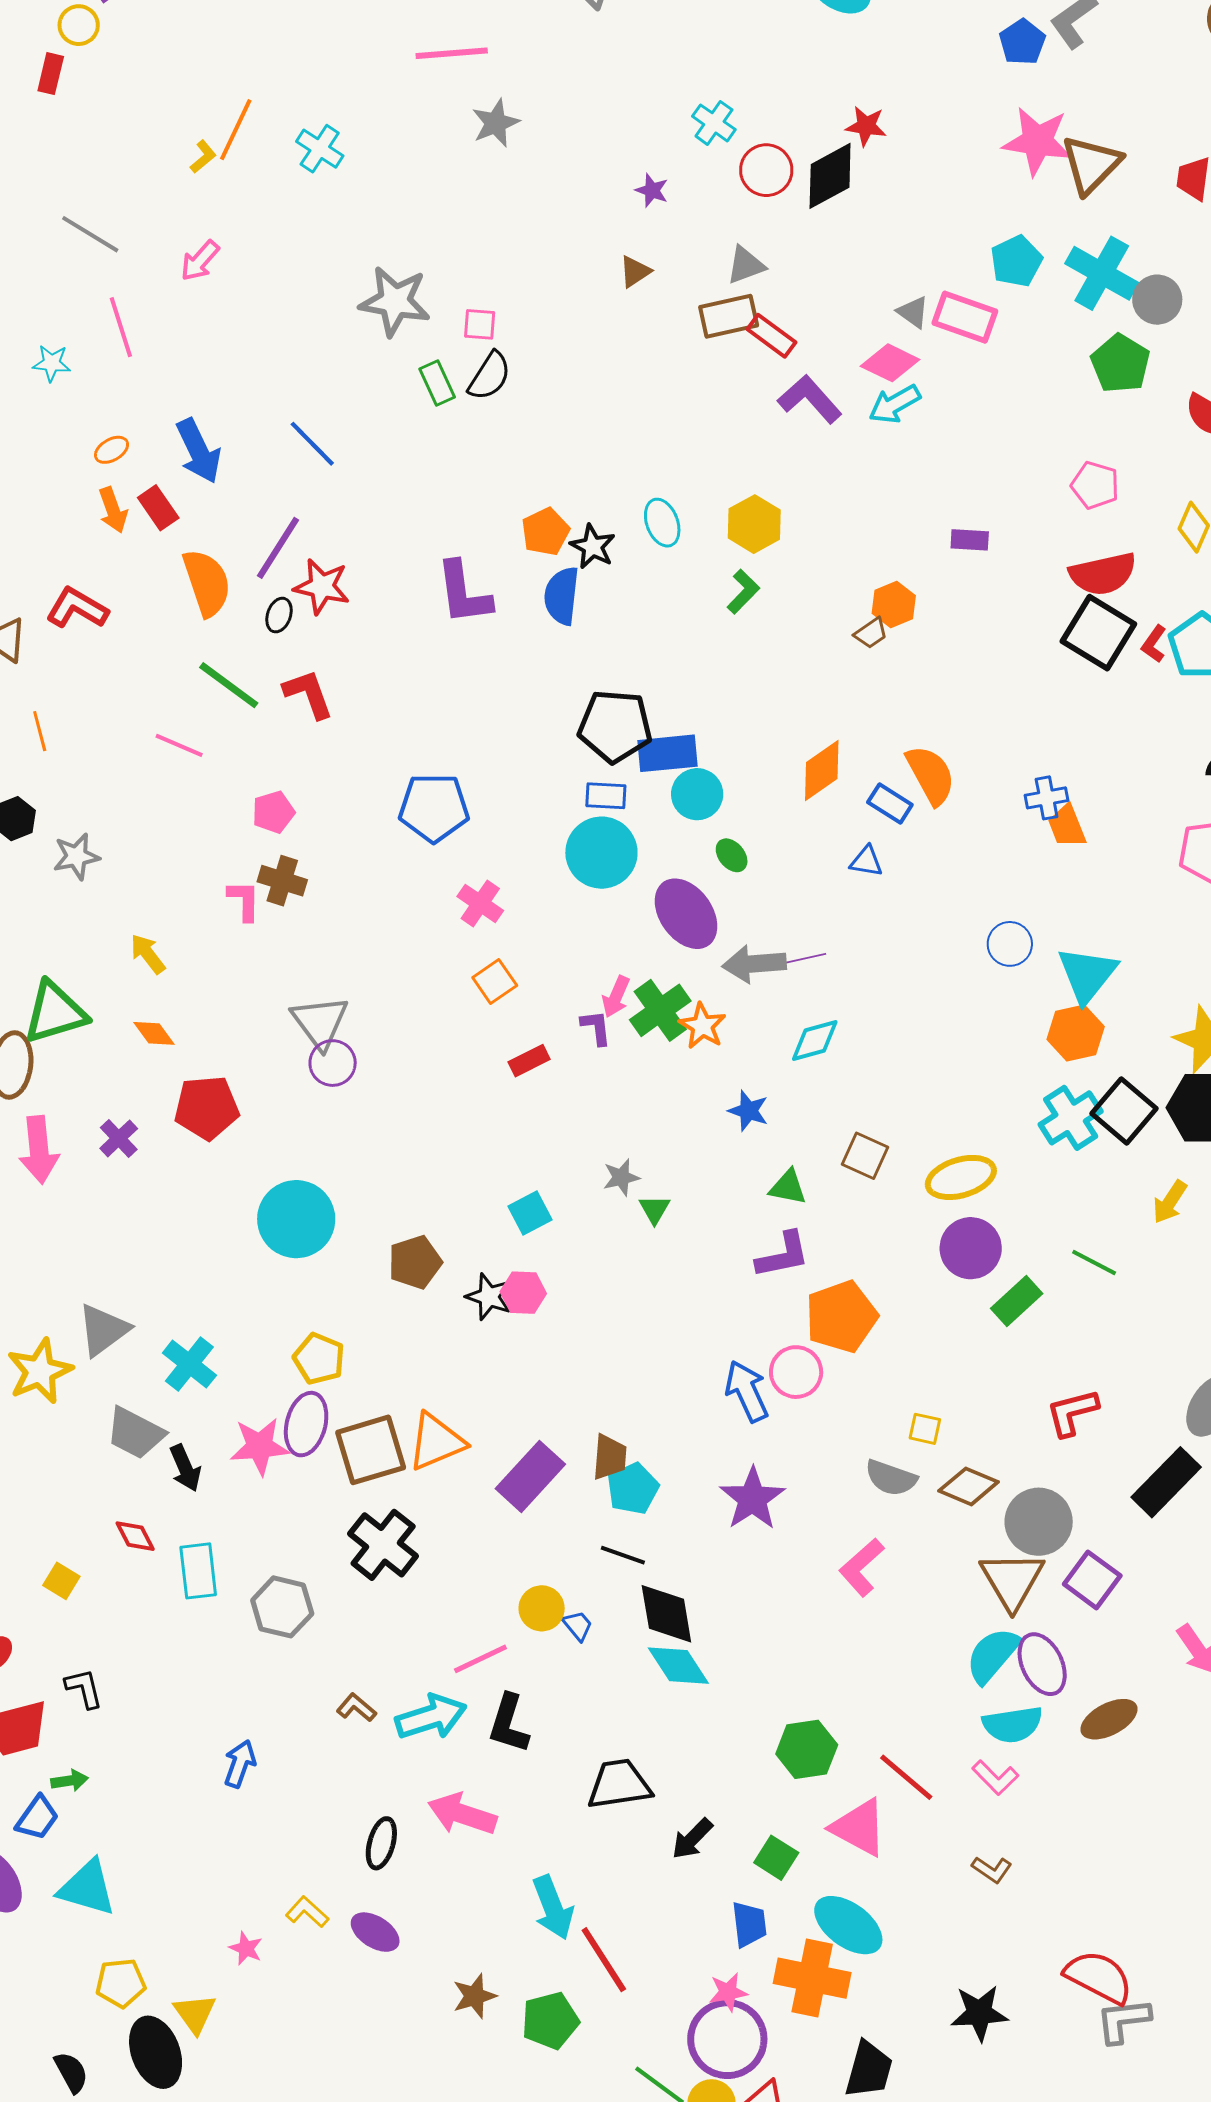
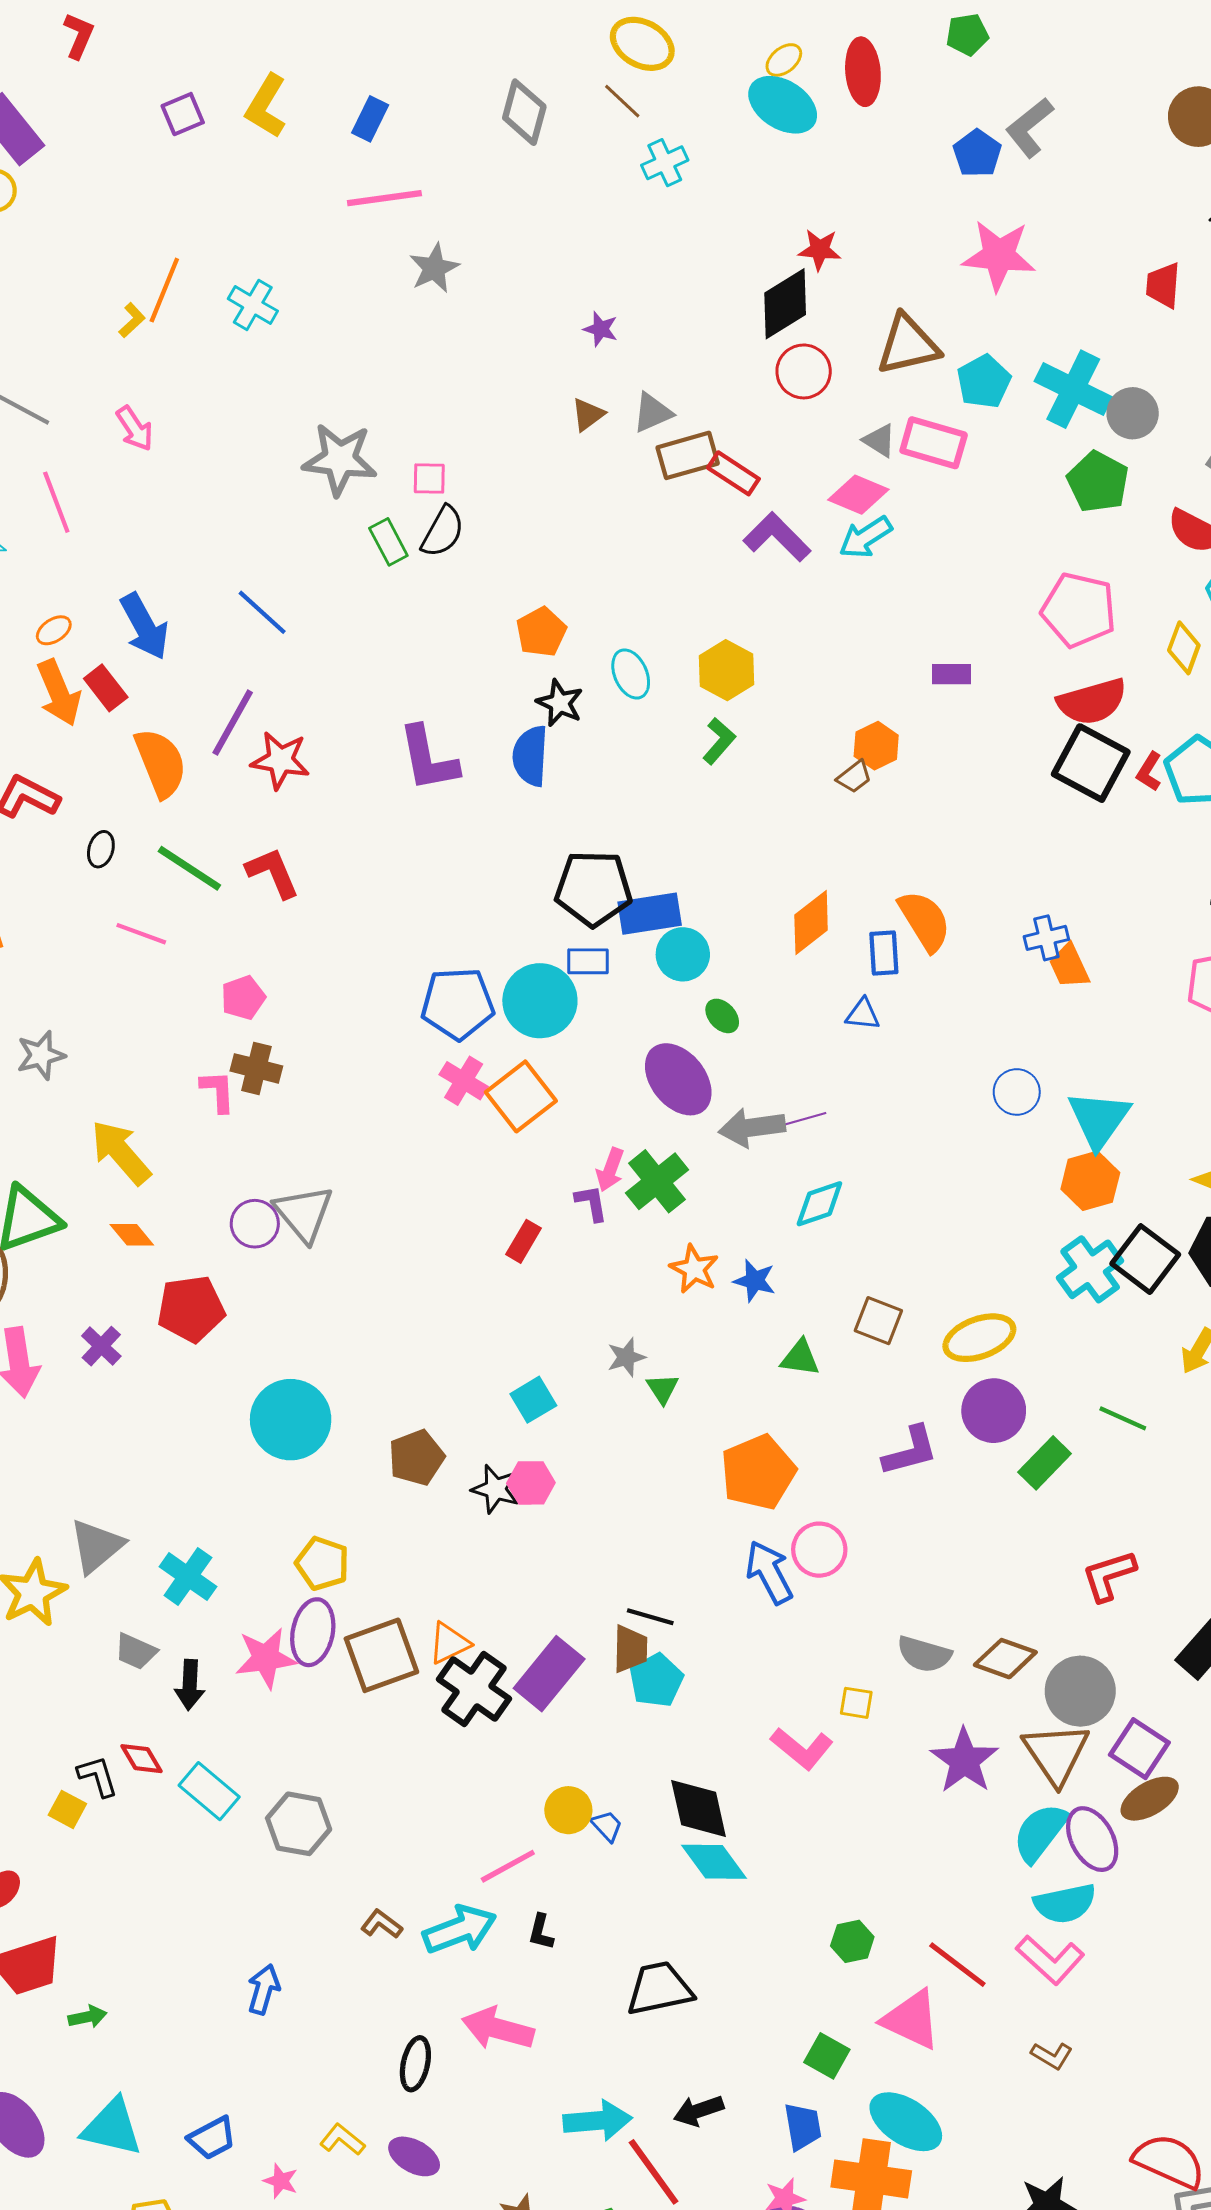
cyan cross: (714, 123) -> (665, 163), moved, turned 33
brown triangle: (1091, 164) -> (908, 345), moved, turned 36
red circle: (766, 170) -> (804, 371), moved
pink arrow: (200, 261) -> (135, 429), turned -72
gray triangle: (746, 265) -> (652, 413), moved
pink pentagon: (1095, 485) -> (1079, 610), size x1.5
orange arrow: (113, 510) -> (59, 693), size x1.4
orange pentagon: (545, 532) -> (541, 632), moved
black ellipse: (279, 615) -> (101, 849), moved
blue rectangle: (890, 804) -> (884, 953), turned 57
blue pentagon: (434, 808) -> (458, 1004), moved
cyan circle: (601, 853) -> (540, 1001), moved
yellow arrow: (148, 954) -> (121, 1152), size x1.6
orange square: (495, 981) -> (521, 1096), moved, size x1.5
orange star: (702, 1026) -> (694, 1269), moved
red rectangle: (529, 1061) -> (523, 1241), turned -30
purple circle: (333, 1063) -> (255, 1224), moved
purple L-shape: (783, 1255) -> (910, 1451), moved
orange pentagon: (841, 1317) -> (758, 1472), moved
yellow square: (925, 1429) -> (856, 1703), moved
gray trapezoid: (135, 1433) -> (136, 1651), size x0.7
orange triangle: (436, 1442) -> (449, 1643), size x0.7
black arrow: (185, 1468) -> (190, 1685), turned 30
purple star: (752, 1499) -> (964, 1760), moved
black cross: (383, 1545) -> (474, 1689), moved
black line: (623, 1555) -> (650, 1617), moved
pink L-shape: (862, 1567) -> (802, 1748), moved, turned -96
cyan rectangle: (198, 1571) -> (209, 1791), turned -40
black L-shape: (84, 1688) -> (98, 1776), moved
brown ellipse: (1109, 1719) -> (1150, 1799), moved
black L-shape: (509, 1724) -> (541, 1932), size x0.6
green hexagon: (807, 1749) -> (852, 1941), size x0.7
pink L-shape: (995, 1778) -> (1050, 1960), size x1.4
blue trapezoid: (37, 1818) -> (212, 2138), moved, turned 30
black arrow: (692, 1839) -> (699, 2111), moved, turned 30
cyan arrow: (553, 1908) -> (597, 2121), turned -70

